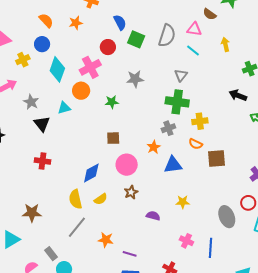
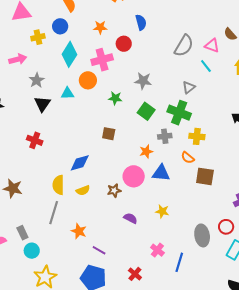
orange star: (76, 23) -> (100, 27), moved
green square: (136, 39) -> (146, 111), moved
pink circle: (127, 165) -> (134, 176), moved
gray line: (77, 227) -> (54, 213), turned -35

